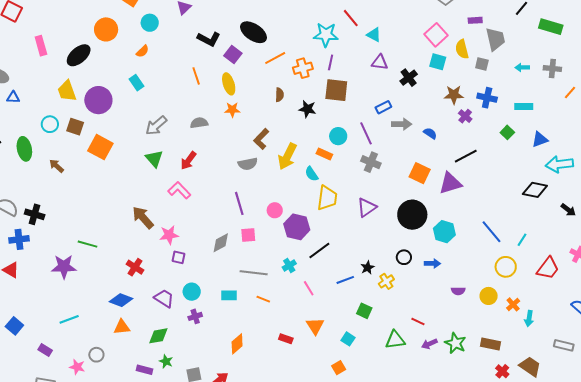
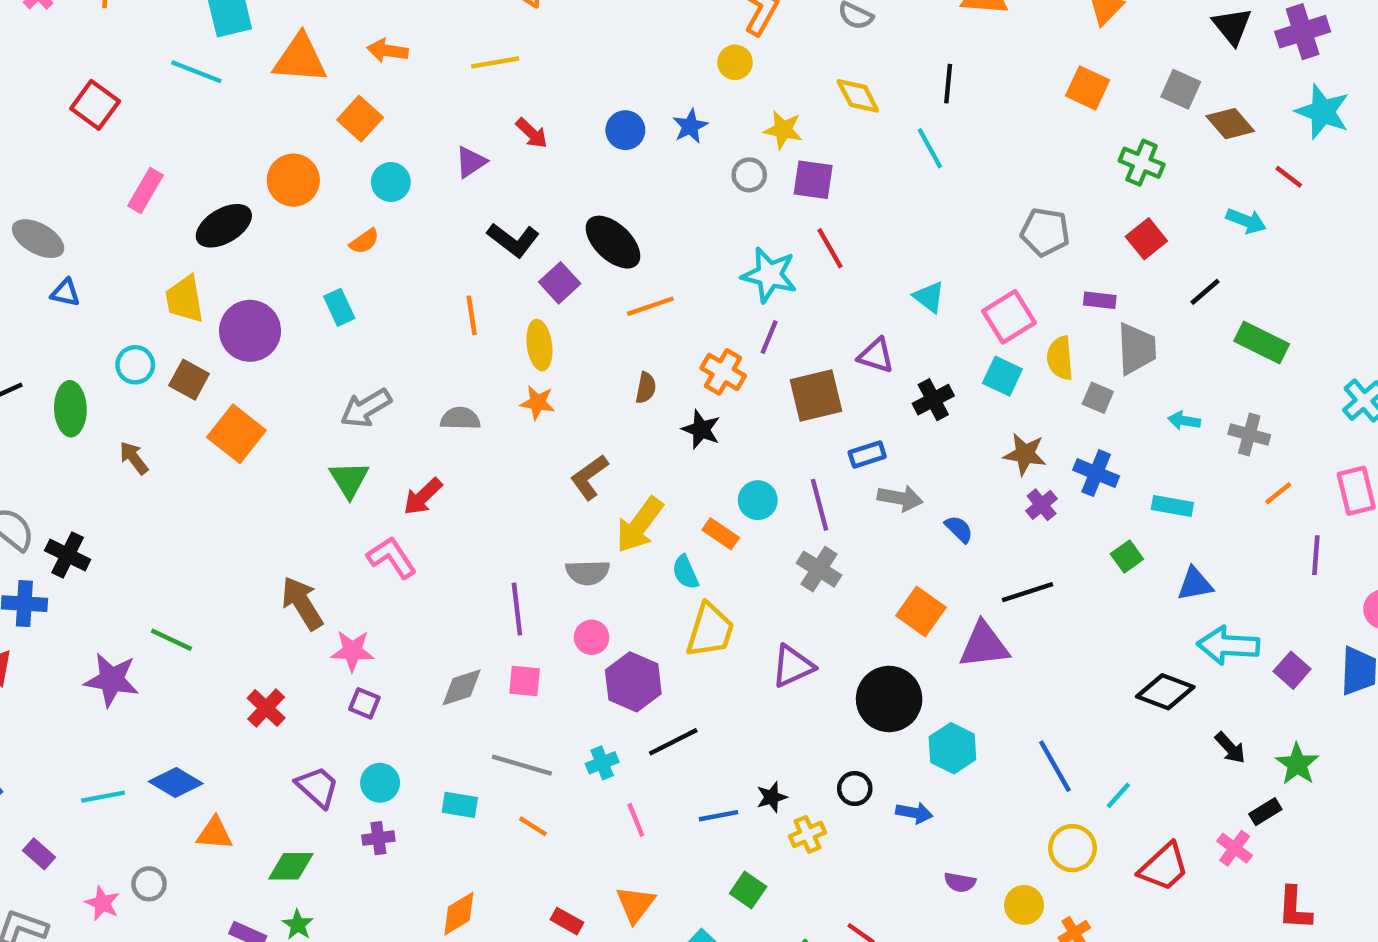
cyan triangle: (374, 35) -> (929, 297), moved
pink rectangle: (41, 46) -> (146, 190), turned 36
orange cross: (303, 68) -> (723, 372), moved, turned 36
brown square: (336, 90) -> (816, 396), moved, turned -30
gray semicircle: (248, 164) -> (588, 572), moved
blue diamond: (121, 300) -> (176, 782), moved

